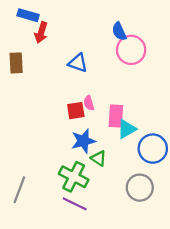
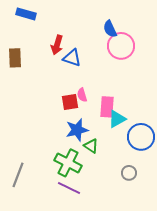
red arrow: (41, 33) -> (57, 45), moved
gray circle: (140, 188) -> (129, 173), size x0.6

